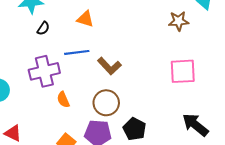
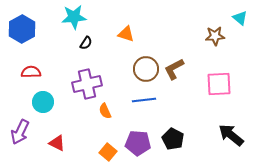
blue line: (77, 52) -> (144, 100), moved
brown L-shape: (109, 66) -> (174, 69), moved, turned 105
brown circle: (106, 103) -> (146, 69), moved

